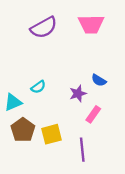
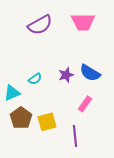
blue semicircle: (99, 80) -> (90, 73), size x1.5
purple star: (78, 94) -> (66, 75), moved

